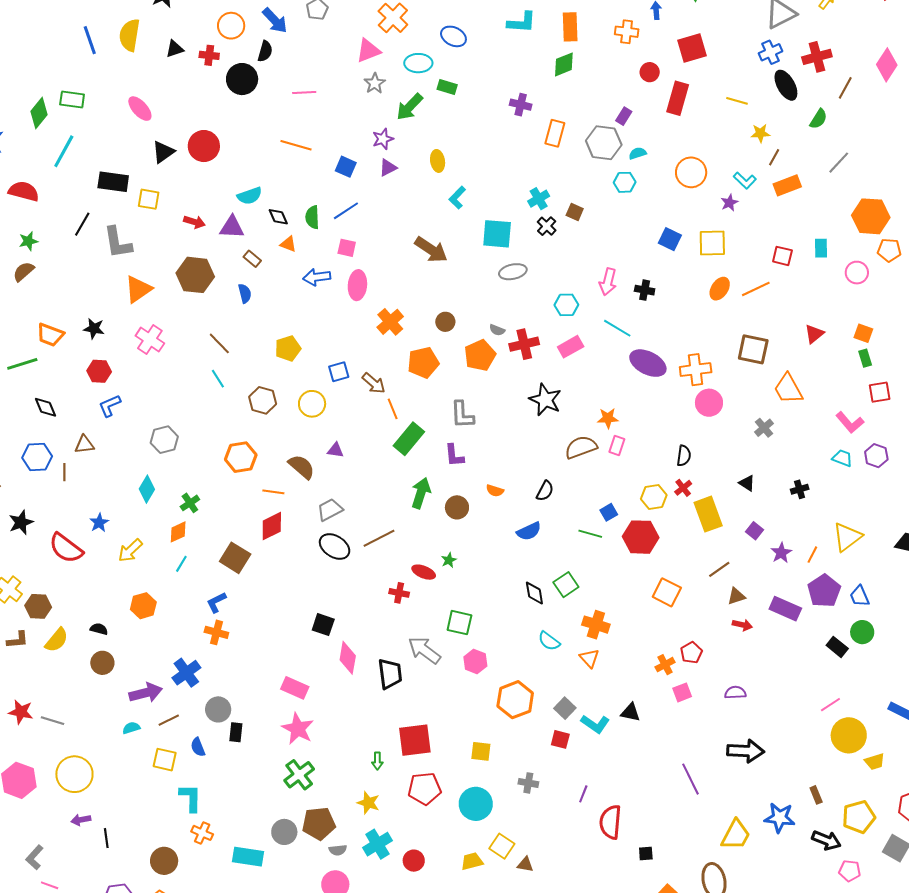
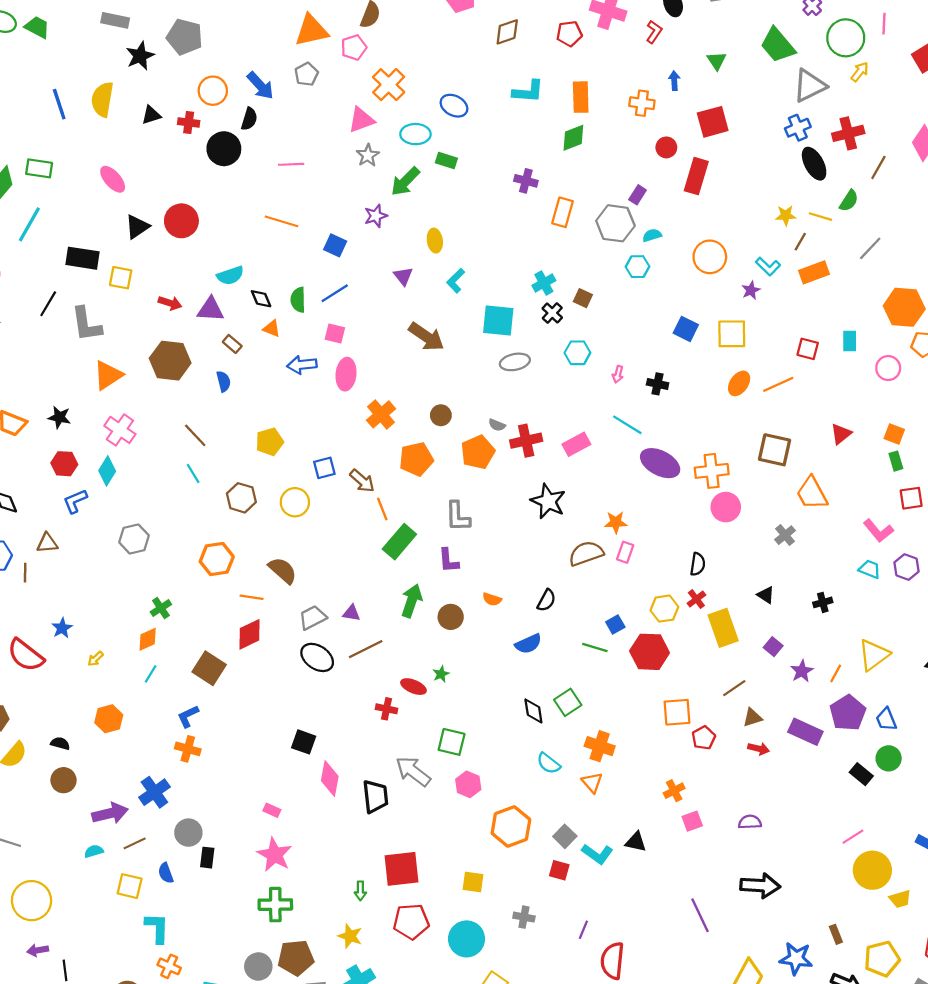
yellow line: (737, 101) -> (820, 217), moved
purple triangle: (388, 168) -> (403, 276), moved, turned -42
pink arrow: (608, 282) -> (618, 374), size x0.6
cyan hexagon: (566, 305) -> (577, 353), moved
purple triangle: (335, 450) -> (351, 613), moved
cyan diamond: (147, 489) -> (107, 471), moved
yellow arrow: (130, 550) -> (95, 659), size x0.6
orange square: (667, 592) -> (677, 712), turned -32
red pentagon: (691, 653) -> (704, 738), moved
pink rectangle: (295, 688) -> (272, 810), size x0.6
green cross: (299, 775) -> (275, 905), turned 36

